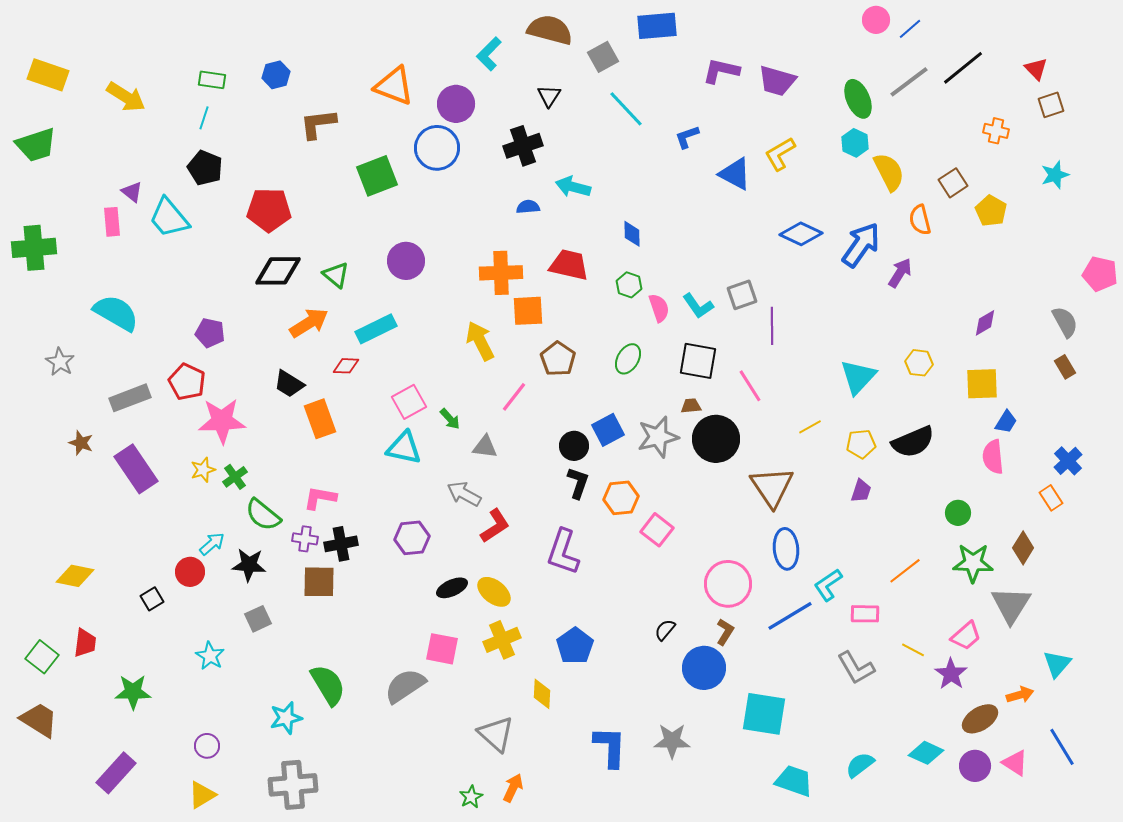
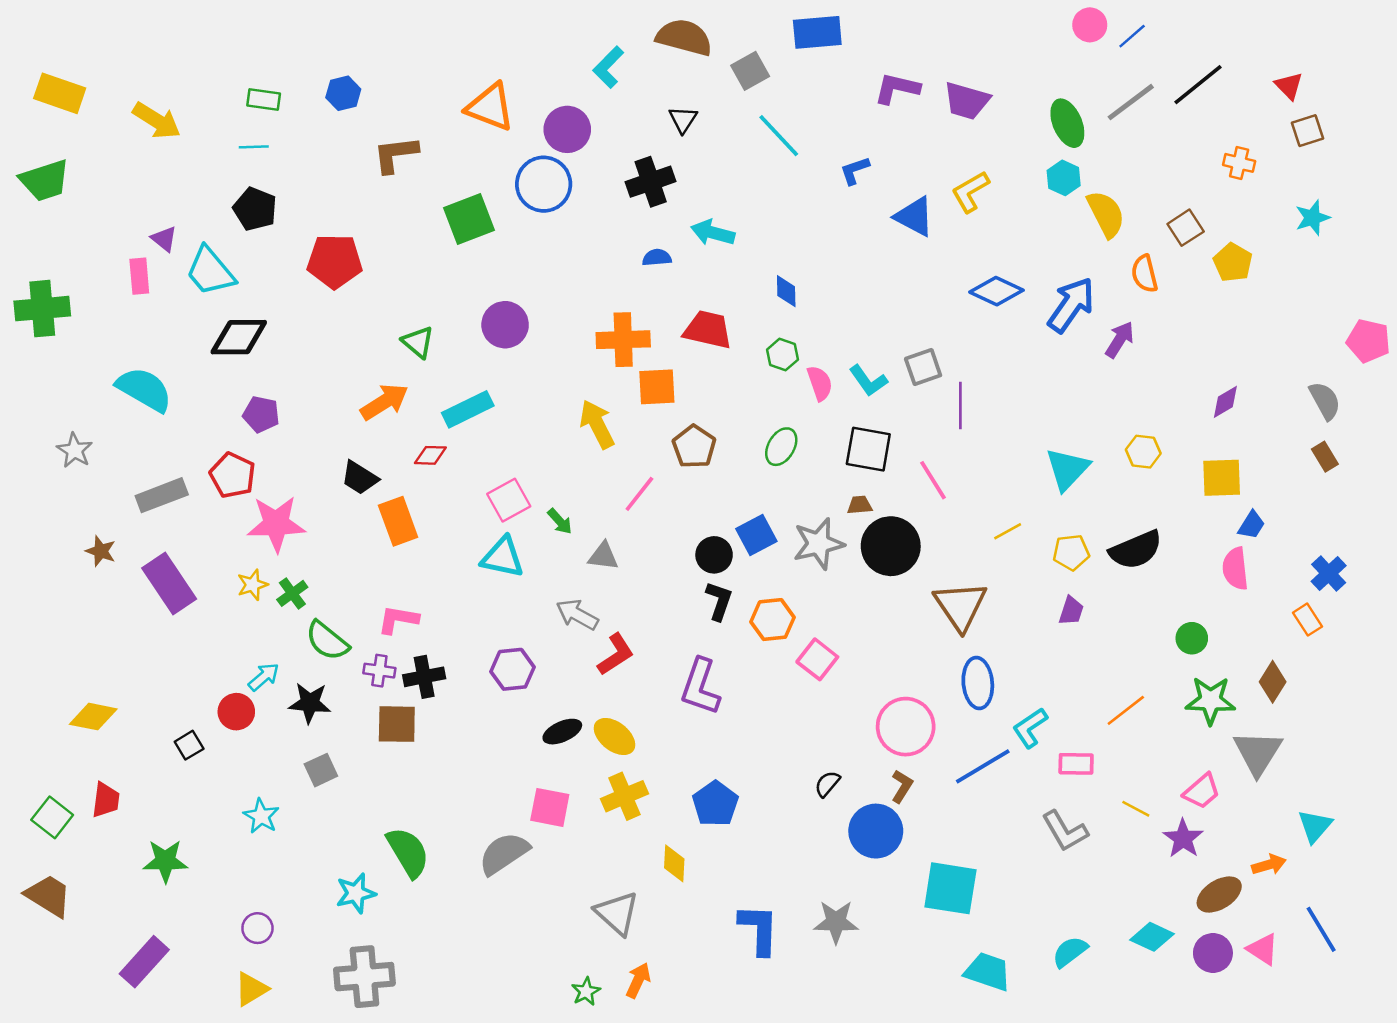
cyan line: (204, 118) -> (254, 147), turned 70
black diamond: (278, 271) -> (239, 337), moved

